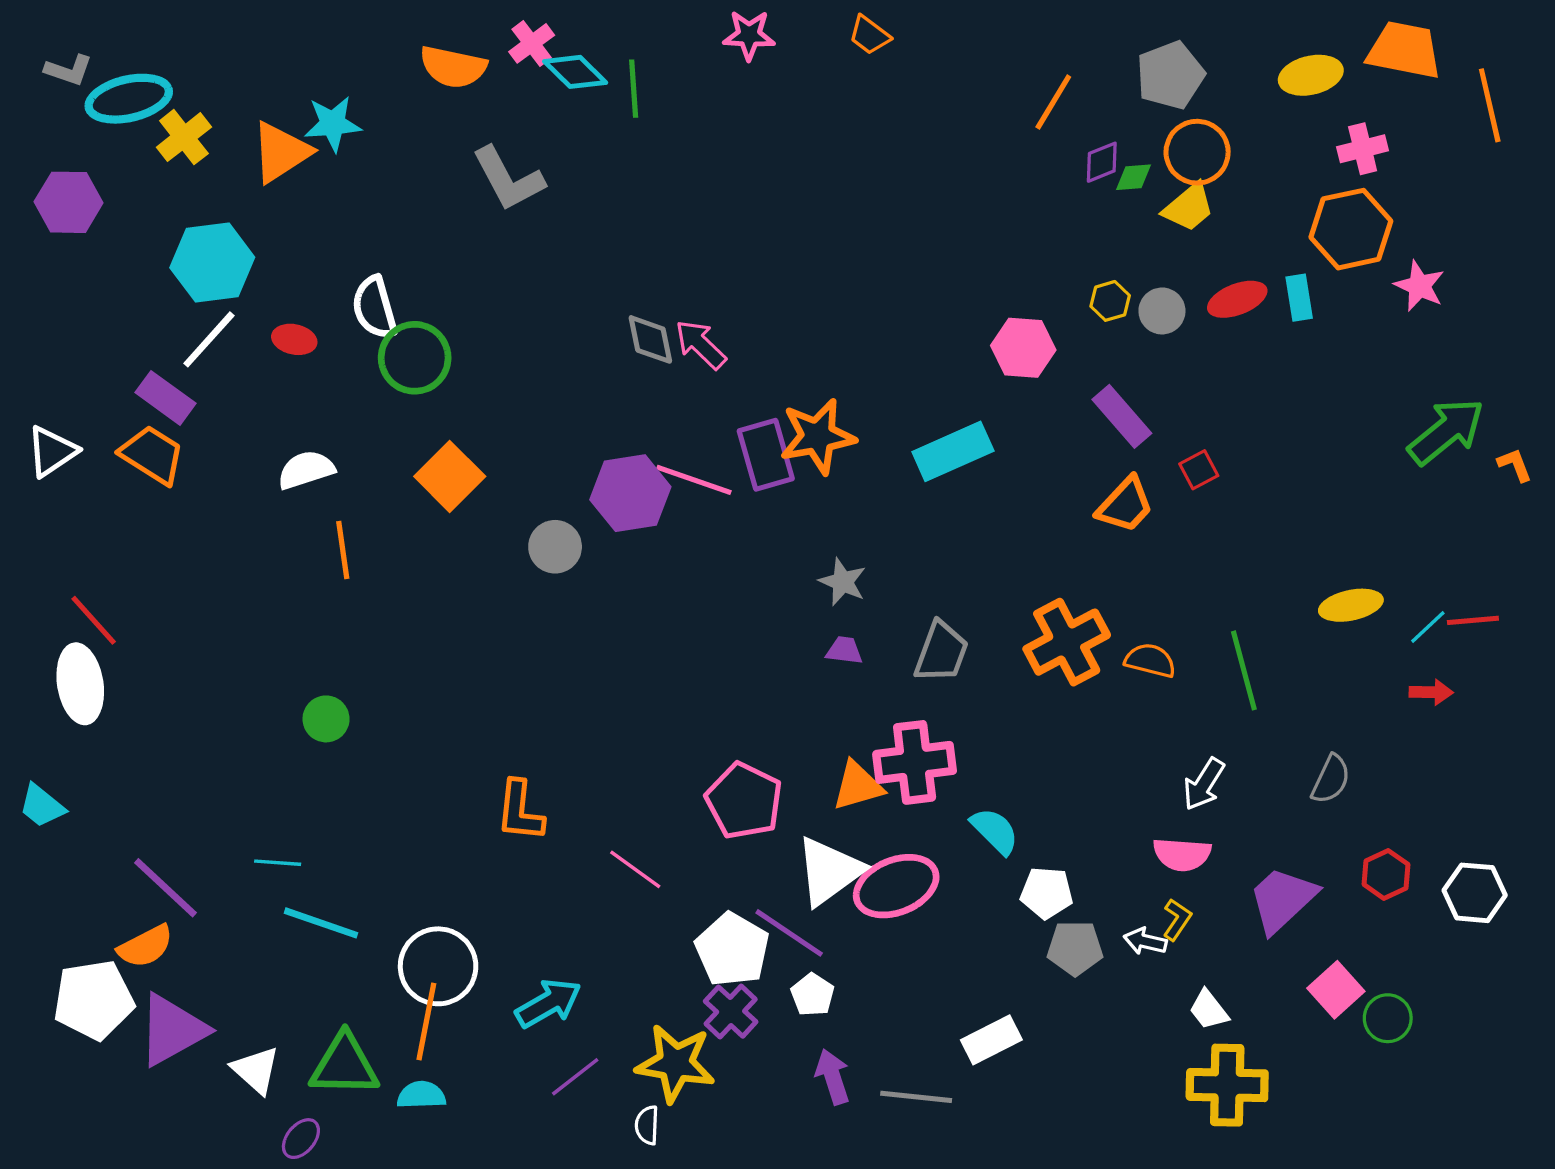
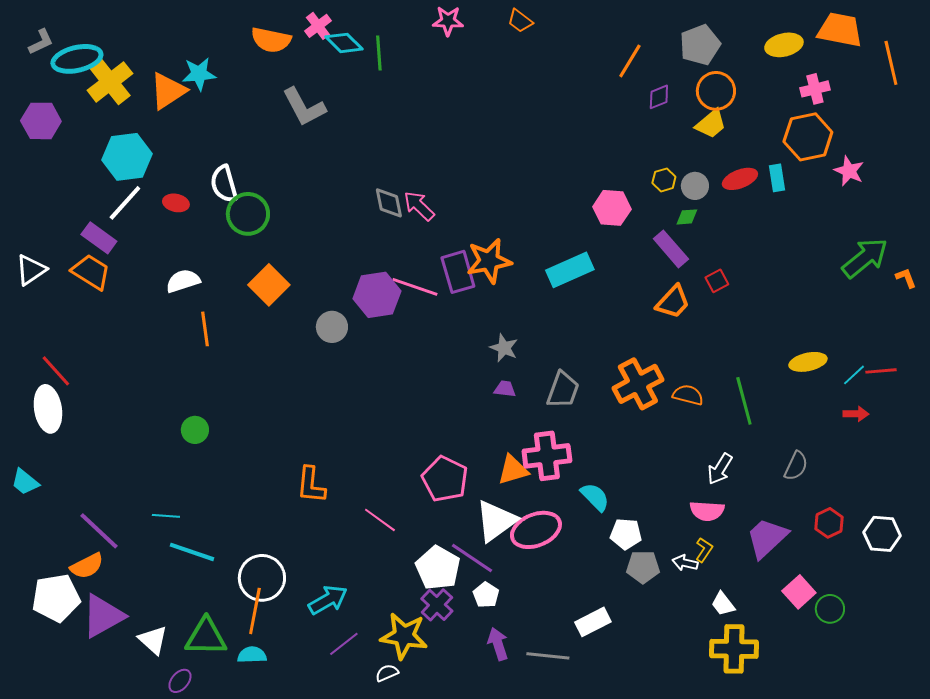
gray L-shape: (69, 70) -> (41, 42), turned -44
yellow cross: (184, 137) -> (110, 82), size x1.4
green diamond: (1134, 177) -> (687, 217), moved
white semicircle: (647, 1125) -> (387, 673), turned 65

